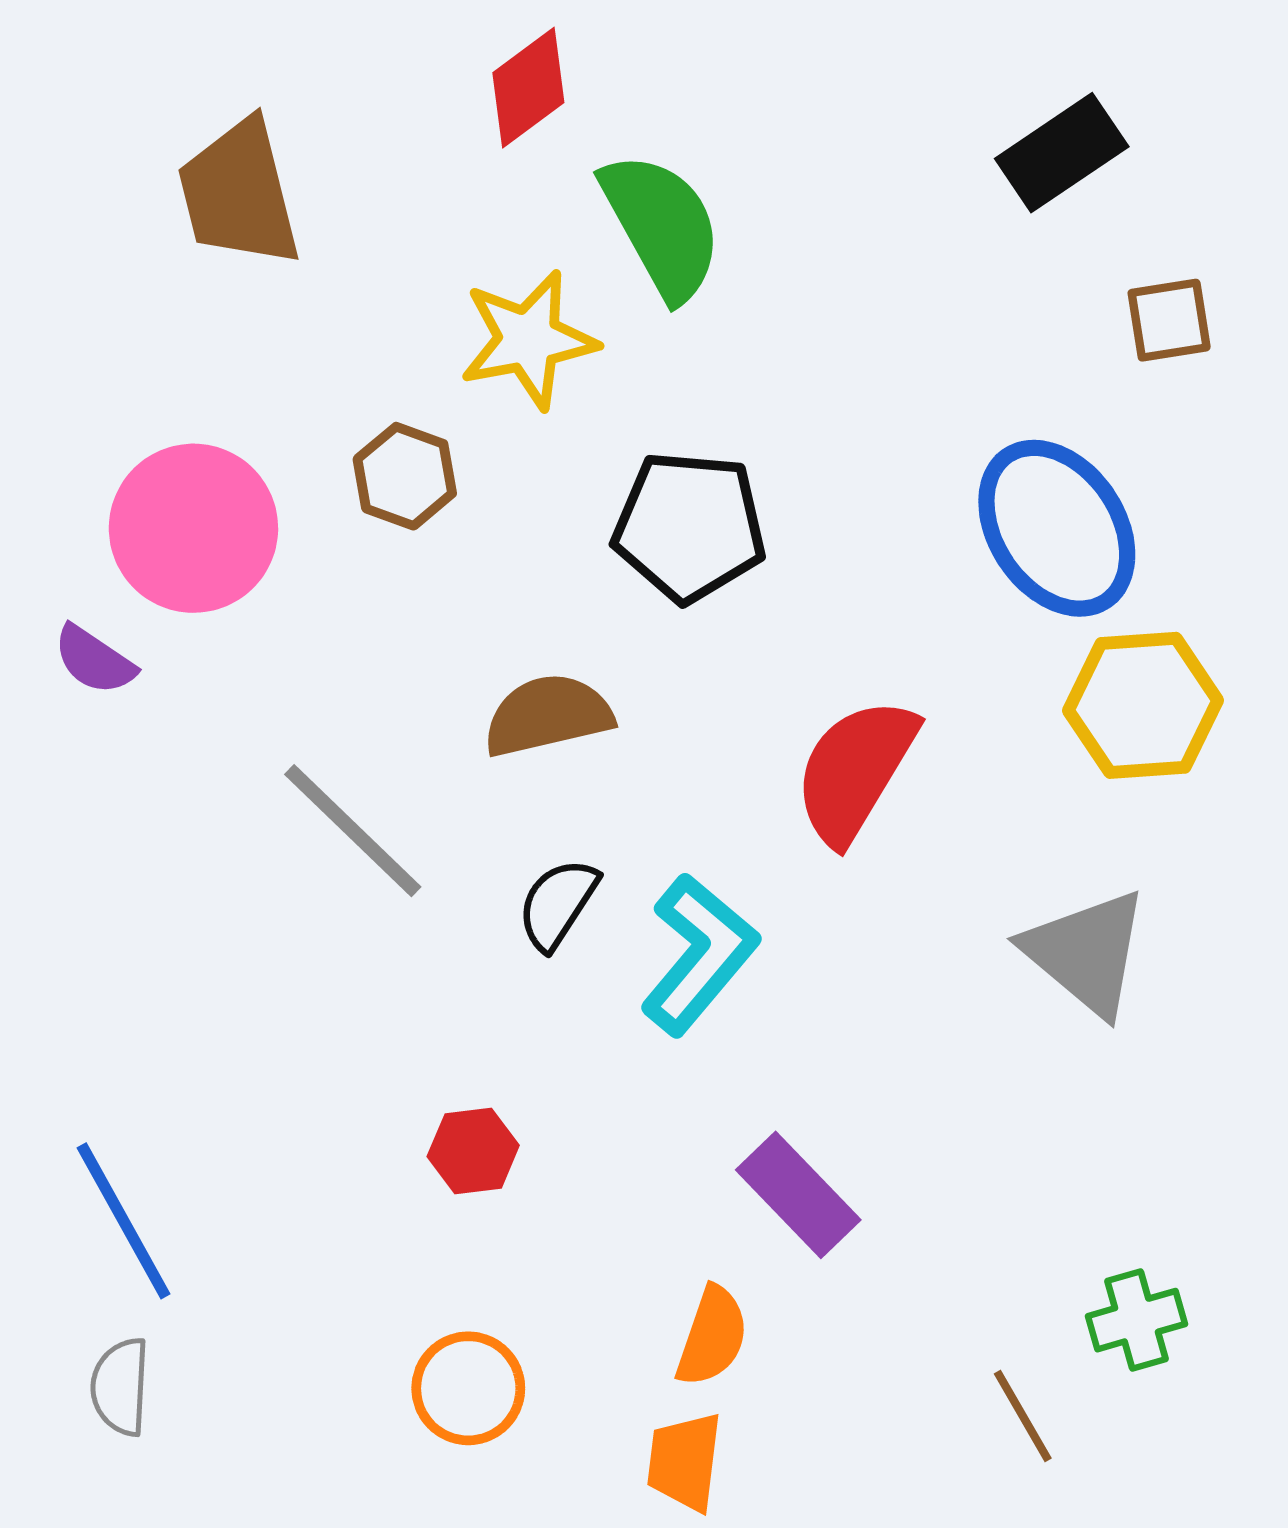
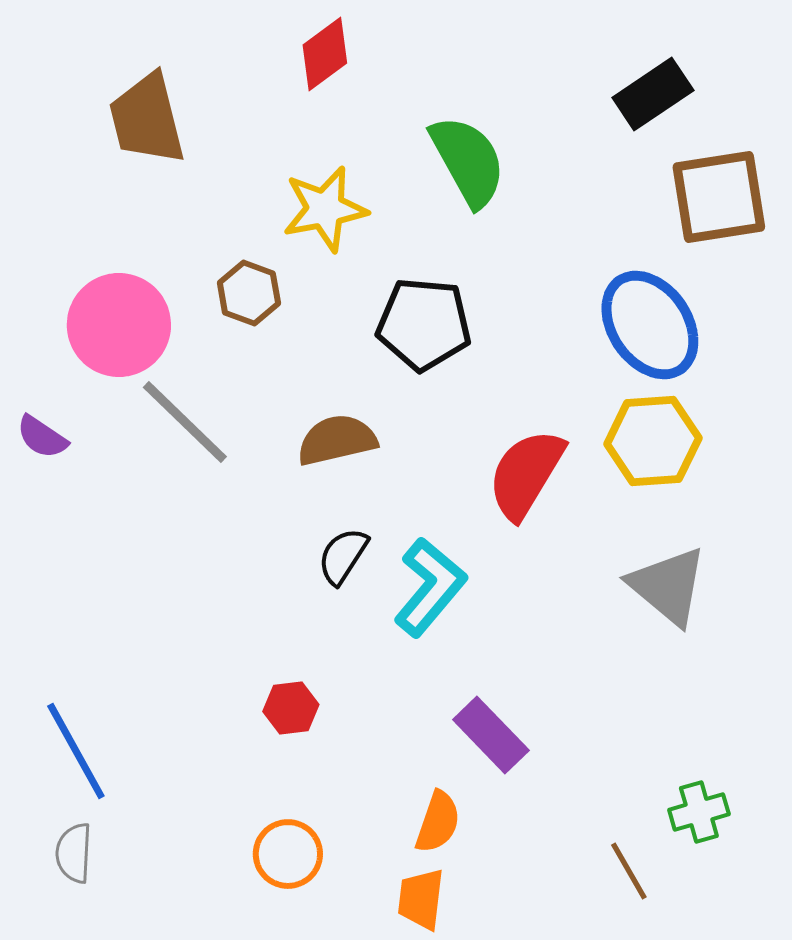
green semicircle: (662, 226) -> (468, 161), moved
brown square: (1169, 320) -> (719, 197), size x1.8
purple semicircle: (94, 660) -> (42, 437), moved
yellow hexagon: (1143, 705) -> (653, 441), moved
gray line: (353, 831) -> (185, 422), moved

